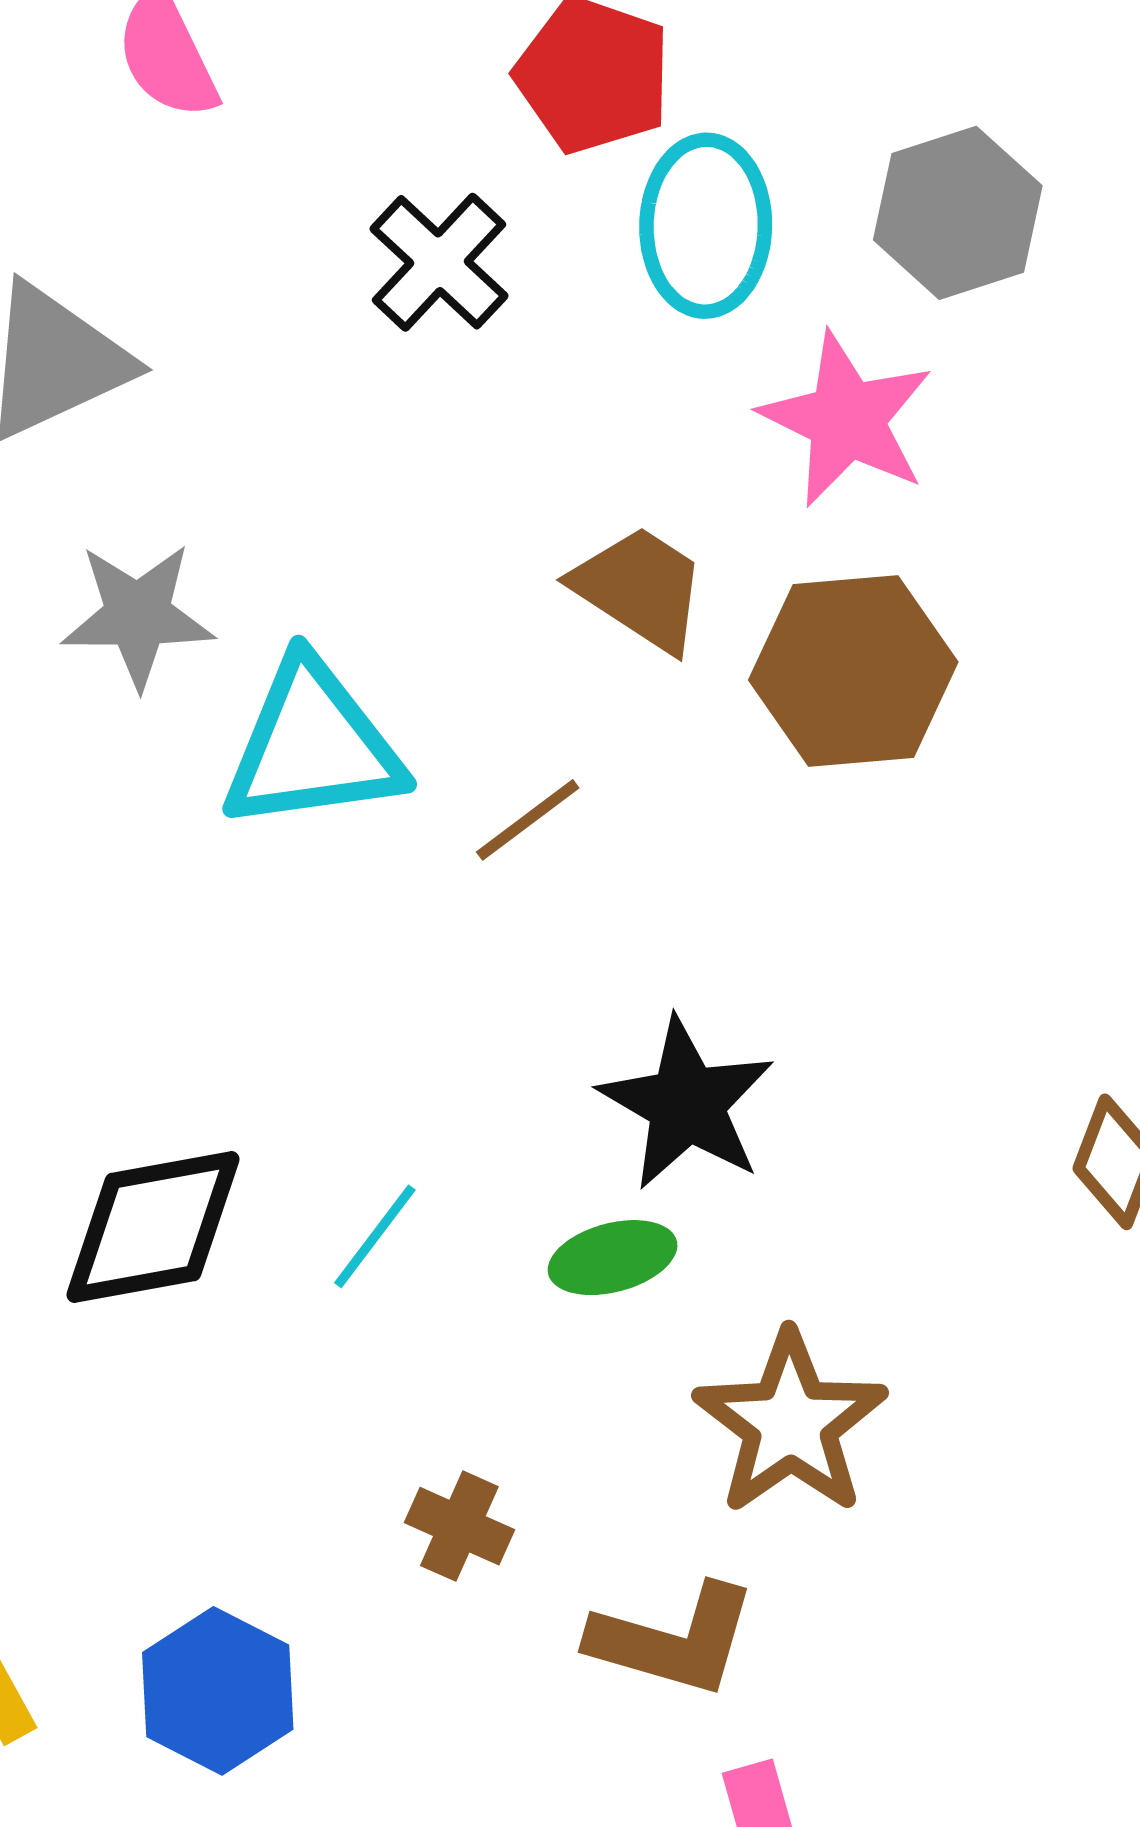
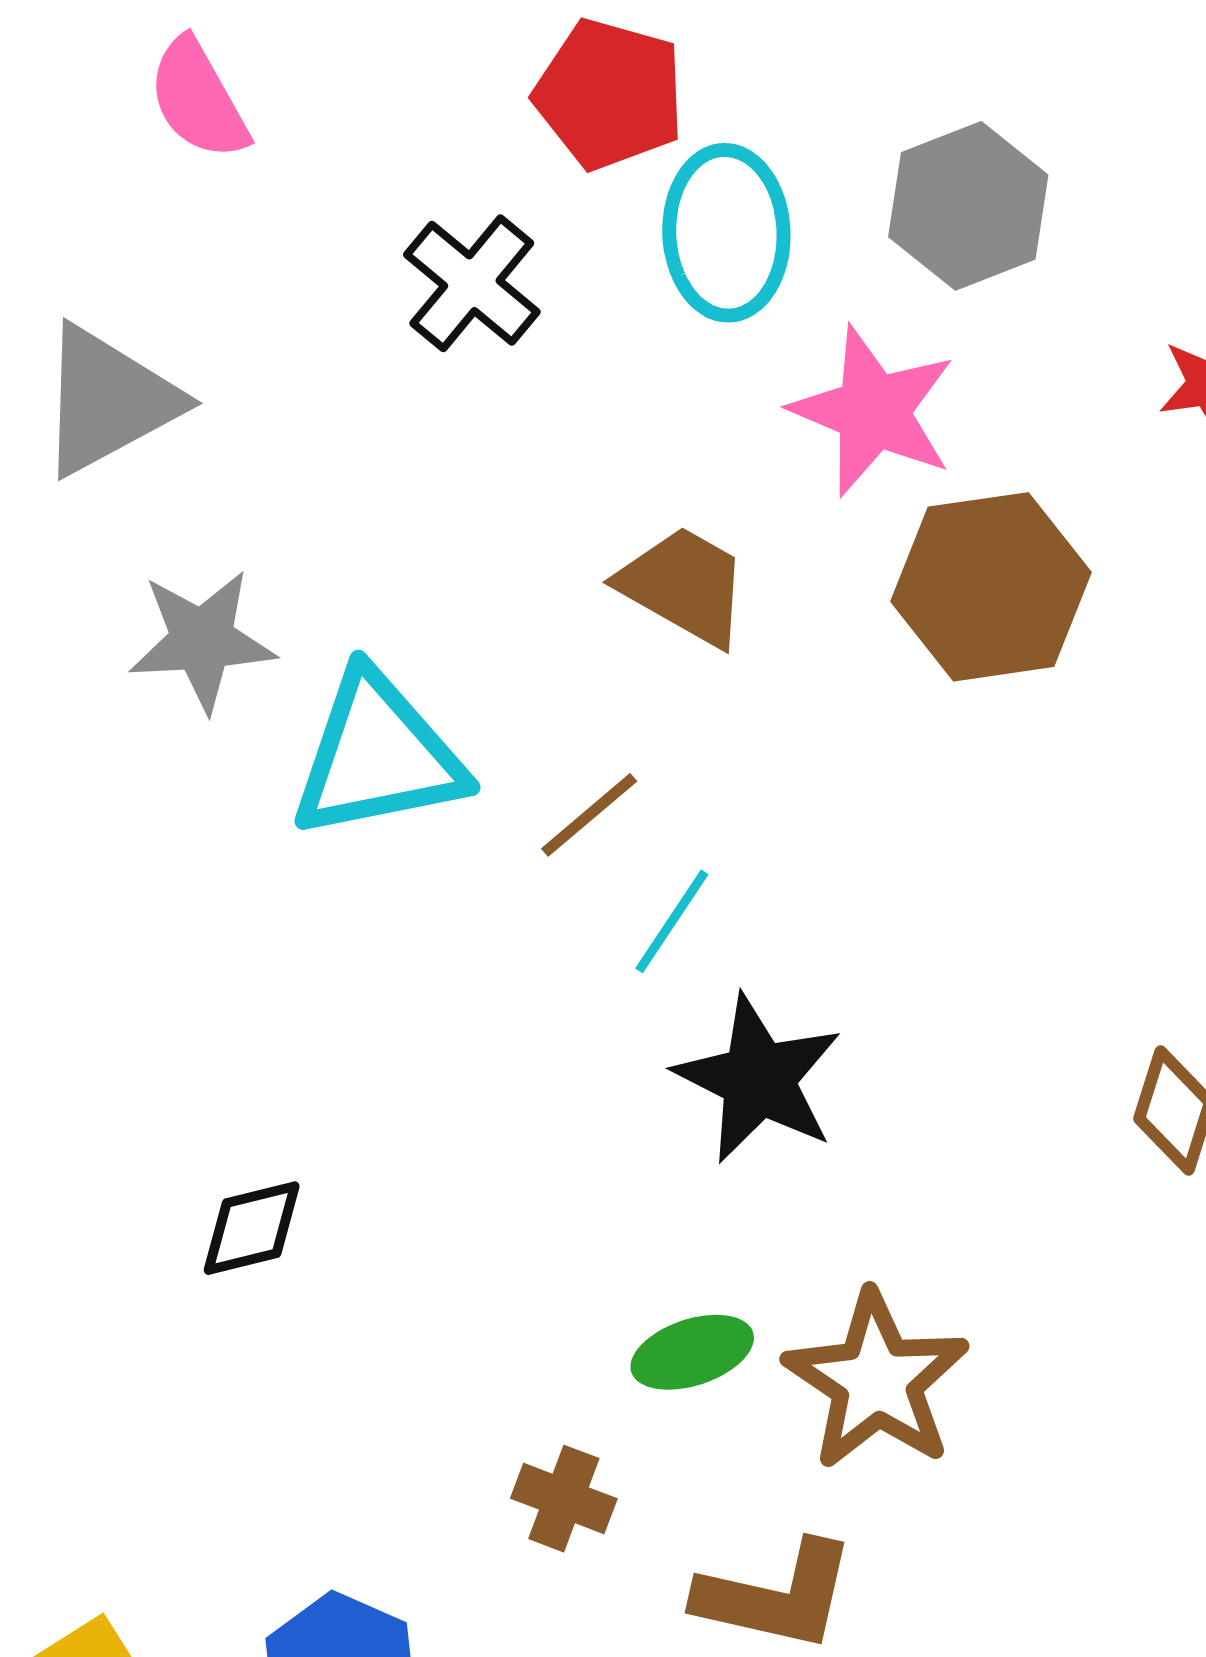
brown hexagon: (853, 671) -> (991, 587), moved
black diamond: (153, 1227) -> (252, 1228), size x0.6
cyan line: (375, 1236) -> (672, 921), moved
green ellipse: (613, 1258) -> (692, 1352), moved

